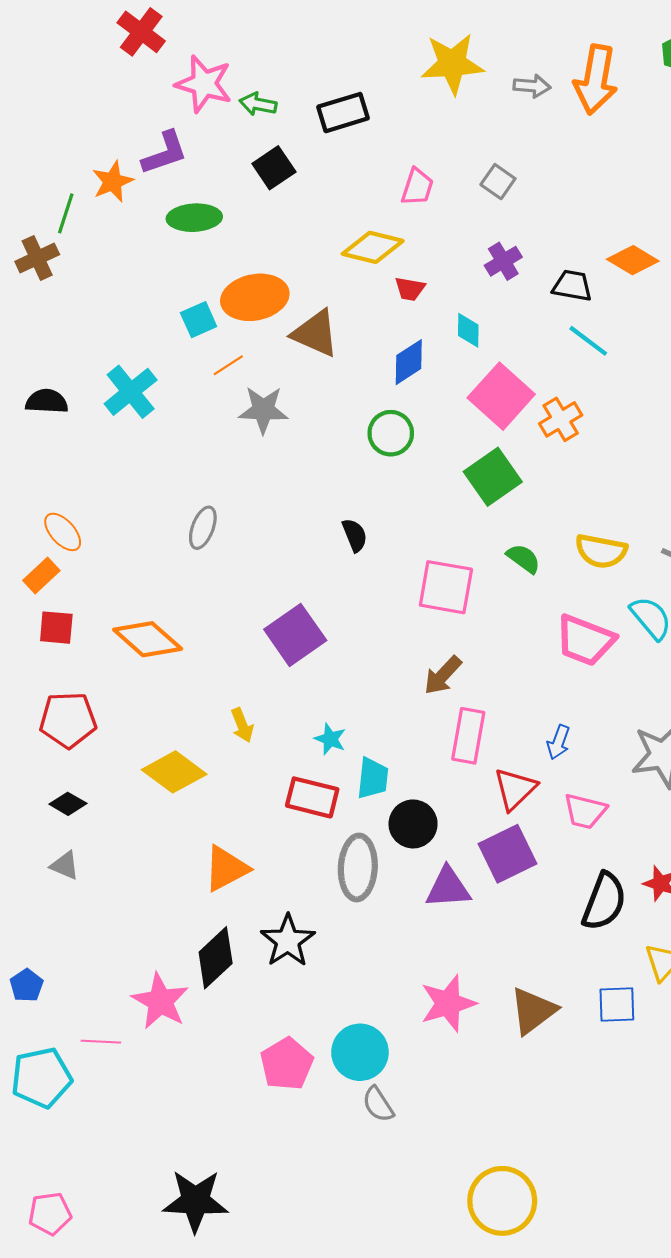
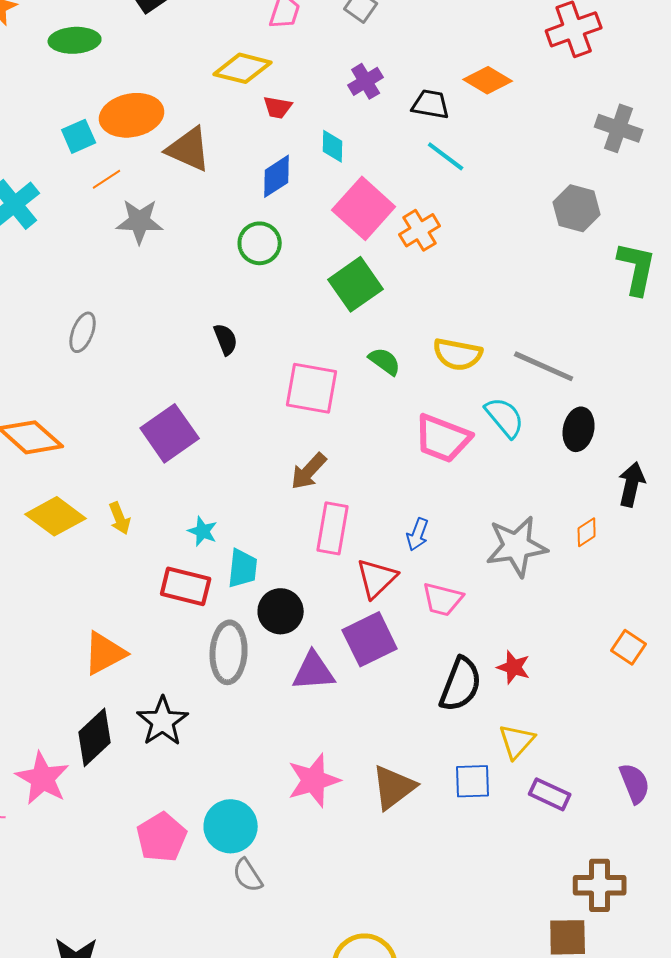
yellow diamond: (174, 772) -> (56, 516), moved

